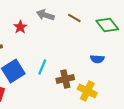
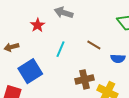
brown line: (74, 18) -> (94, 45), moved
cyan line: (42, 67) -> (61, 49), moved

